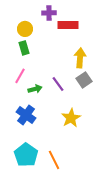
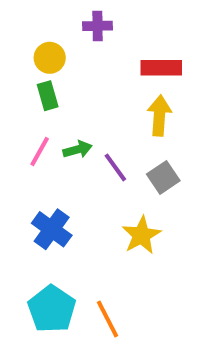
red rectangle: (68, 25) -> (161, 68), moved
gray square: (84, 80) -> (163, 177), moved
green arrow: (35, 89) -> (78, 149), moved

